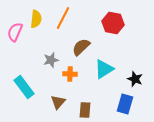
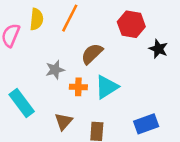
cyan triangle: (104, 69) -> (107, 87), moved
black star: (135, 79) -> (158, 49), moved
blue rectangle: (125, 104) -> (146, 124), turned 54

